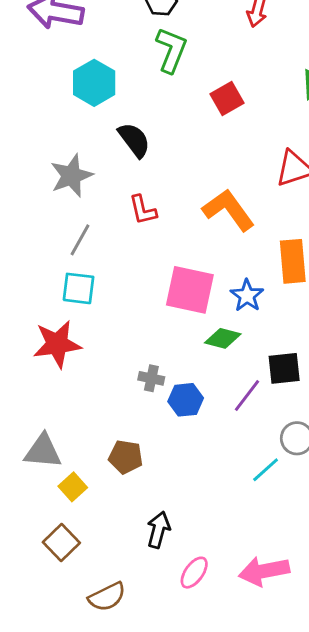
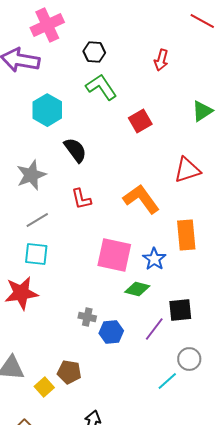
green L-shape: (171, 50) -> (101, 87), turned -56
gray line: (80, 240) -> (37, 220), turned 30
yellow square: (73, 487) -> (44, 387), moved

